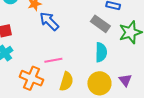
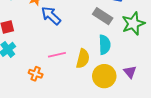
orange cross: (32, 78) -> (36, 74), size x0.6
yellow semicircle: (66, 81) -> (83, 59), moved

